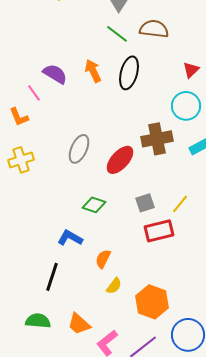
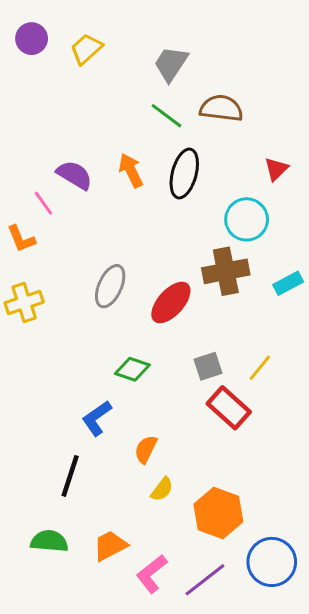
cyan circle: (186, 106) -> (247, 219), moved
red rectangle: (159, 231) -> (229, 408), turned 56
blue L-shape: (70, 238) -> (97, 418), turned -65
orange trapezoid: (79, 324) -> (110, 546), turned 110

